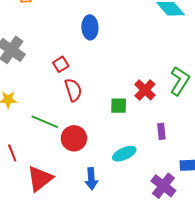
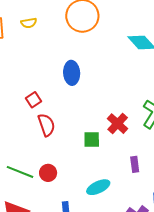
blue ellipse: (90, 27) -> (72, 73), moved
green line: (45, 122) -> (20, 172), moved
red circle: (74, 138) -> (48, 173), size x0.7

